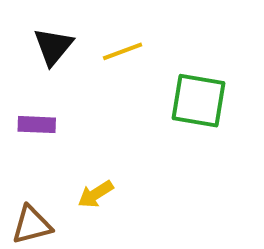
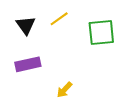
purple rectangle: (37, 125) -> (28, 64), size x1.4

